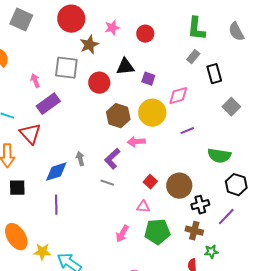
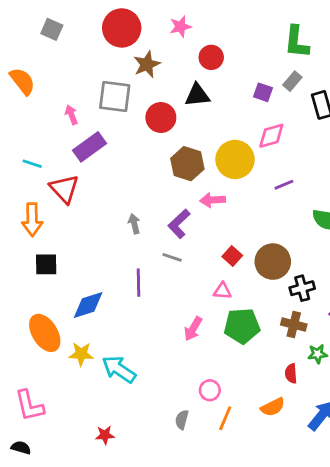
gray square: (21, 20) -> (52, 29), size x0.7
pink star: (112, 28) -> (180, 27), moved
red circle: (145, 34) -> (211, 57), moved
purple square: (148, 79) -> (263, 92), moved
blue diamond: (56, 172) -> (88, 305), moved
purple line: (56, 205) -> (138, 283), moved

